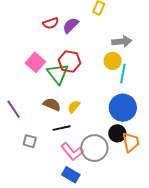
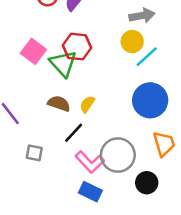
cyan line: (123, 74) -> (147, 57), turned 42
black line: (62, 128) -> (74, 133), turned -30
black circle: (117, 133) -> (147, 183), moved

